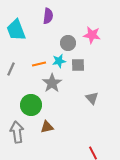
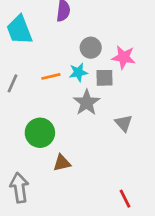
pink star: (92, 35) -> (124, 57), moved
gray star: (52, 83) -> (87, 103), moved
gray arrow: (17, 132) -> (19, 188), moved

